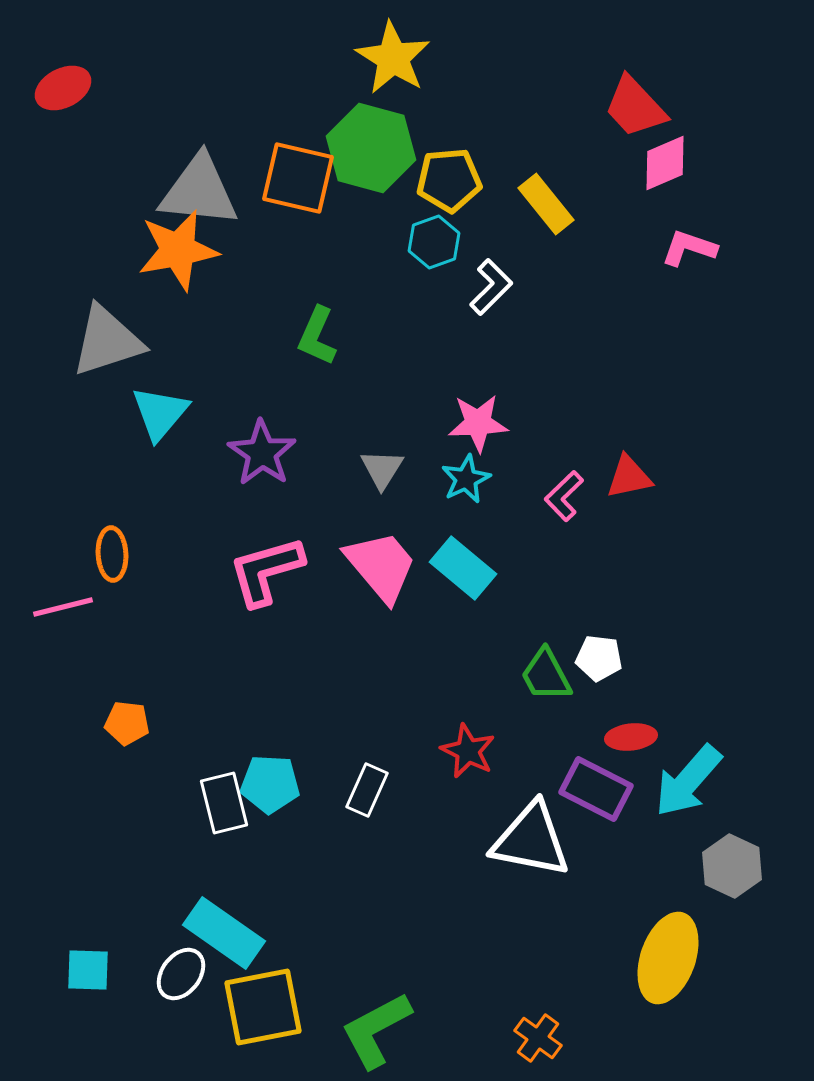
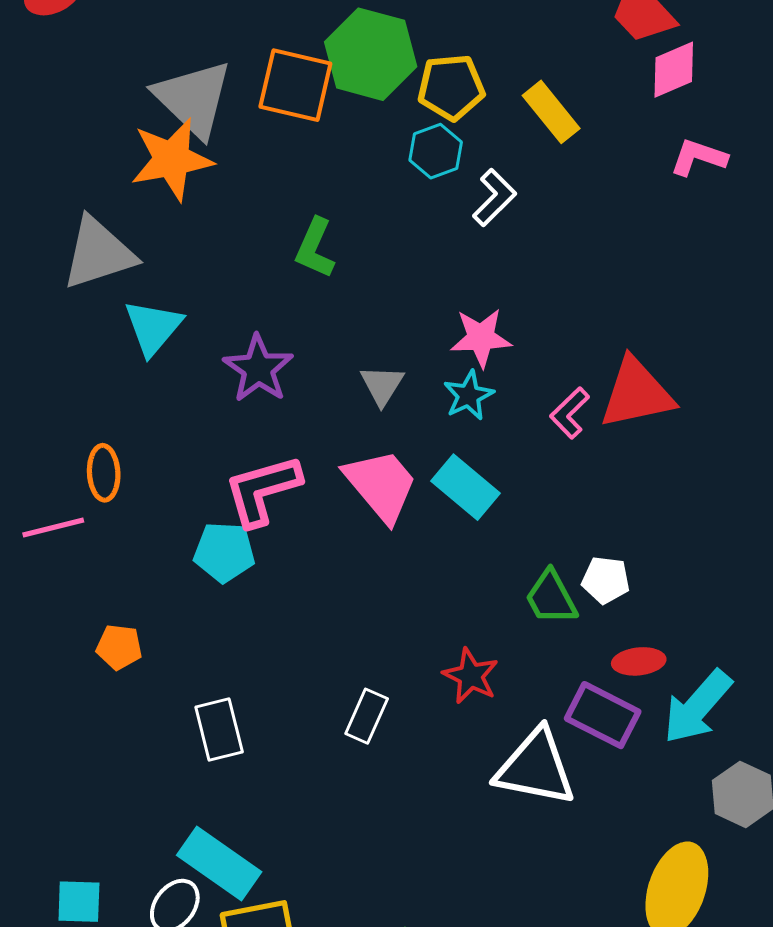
gray triangle: (199, 191) -> (193, 99), turned 38
red triangle: (629, 477) -> (637, 393), size x1.6
cyan pentagon: (270, 784) -> (224, 552), moved

